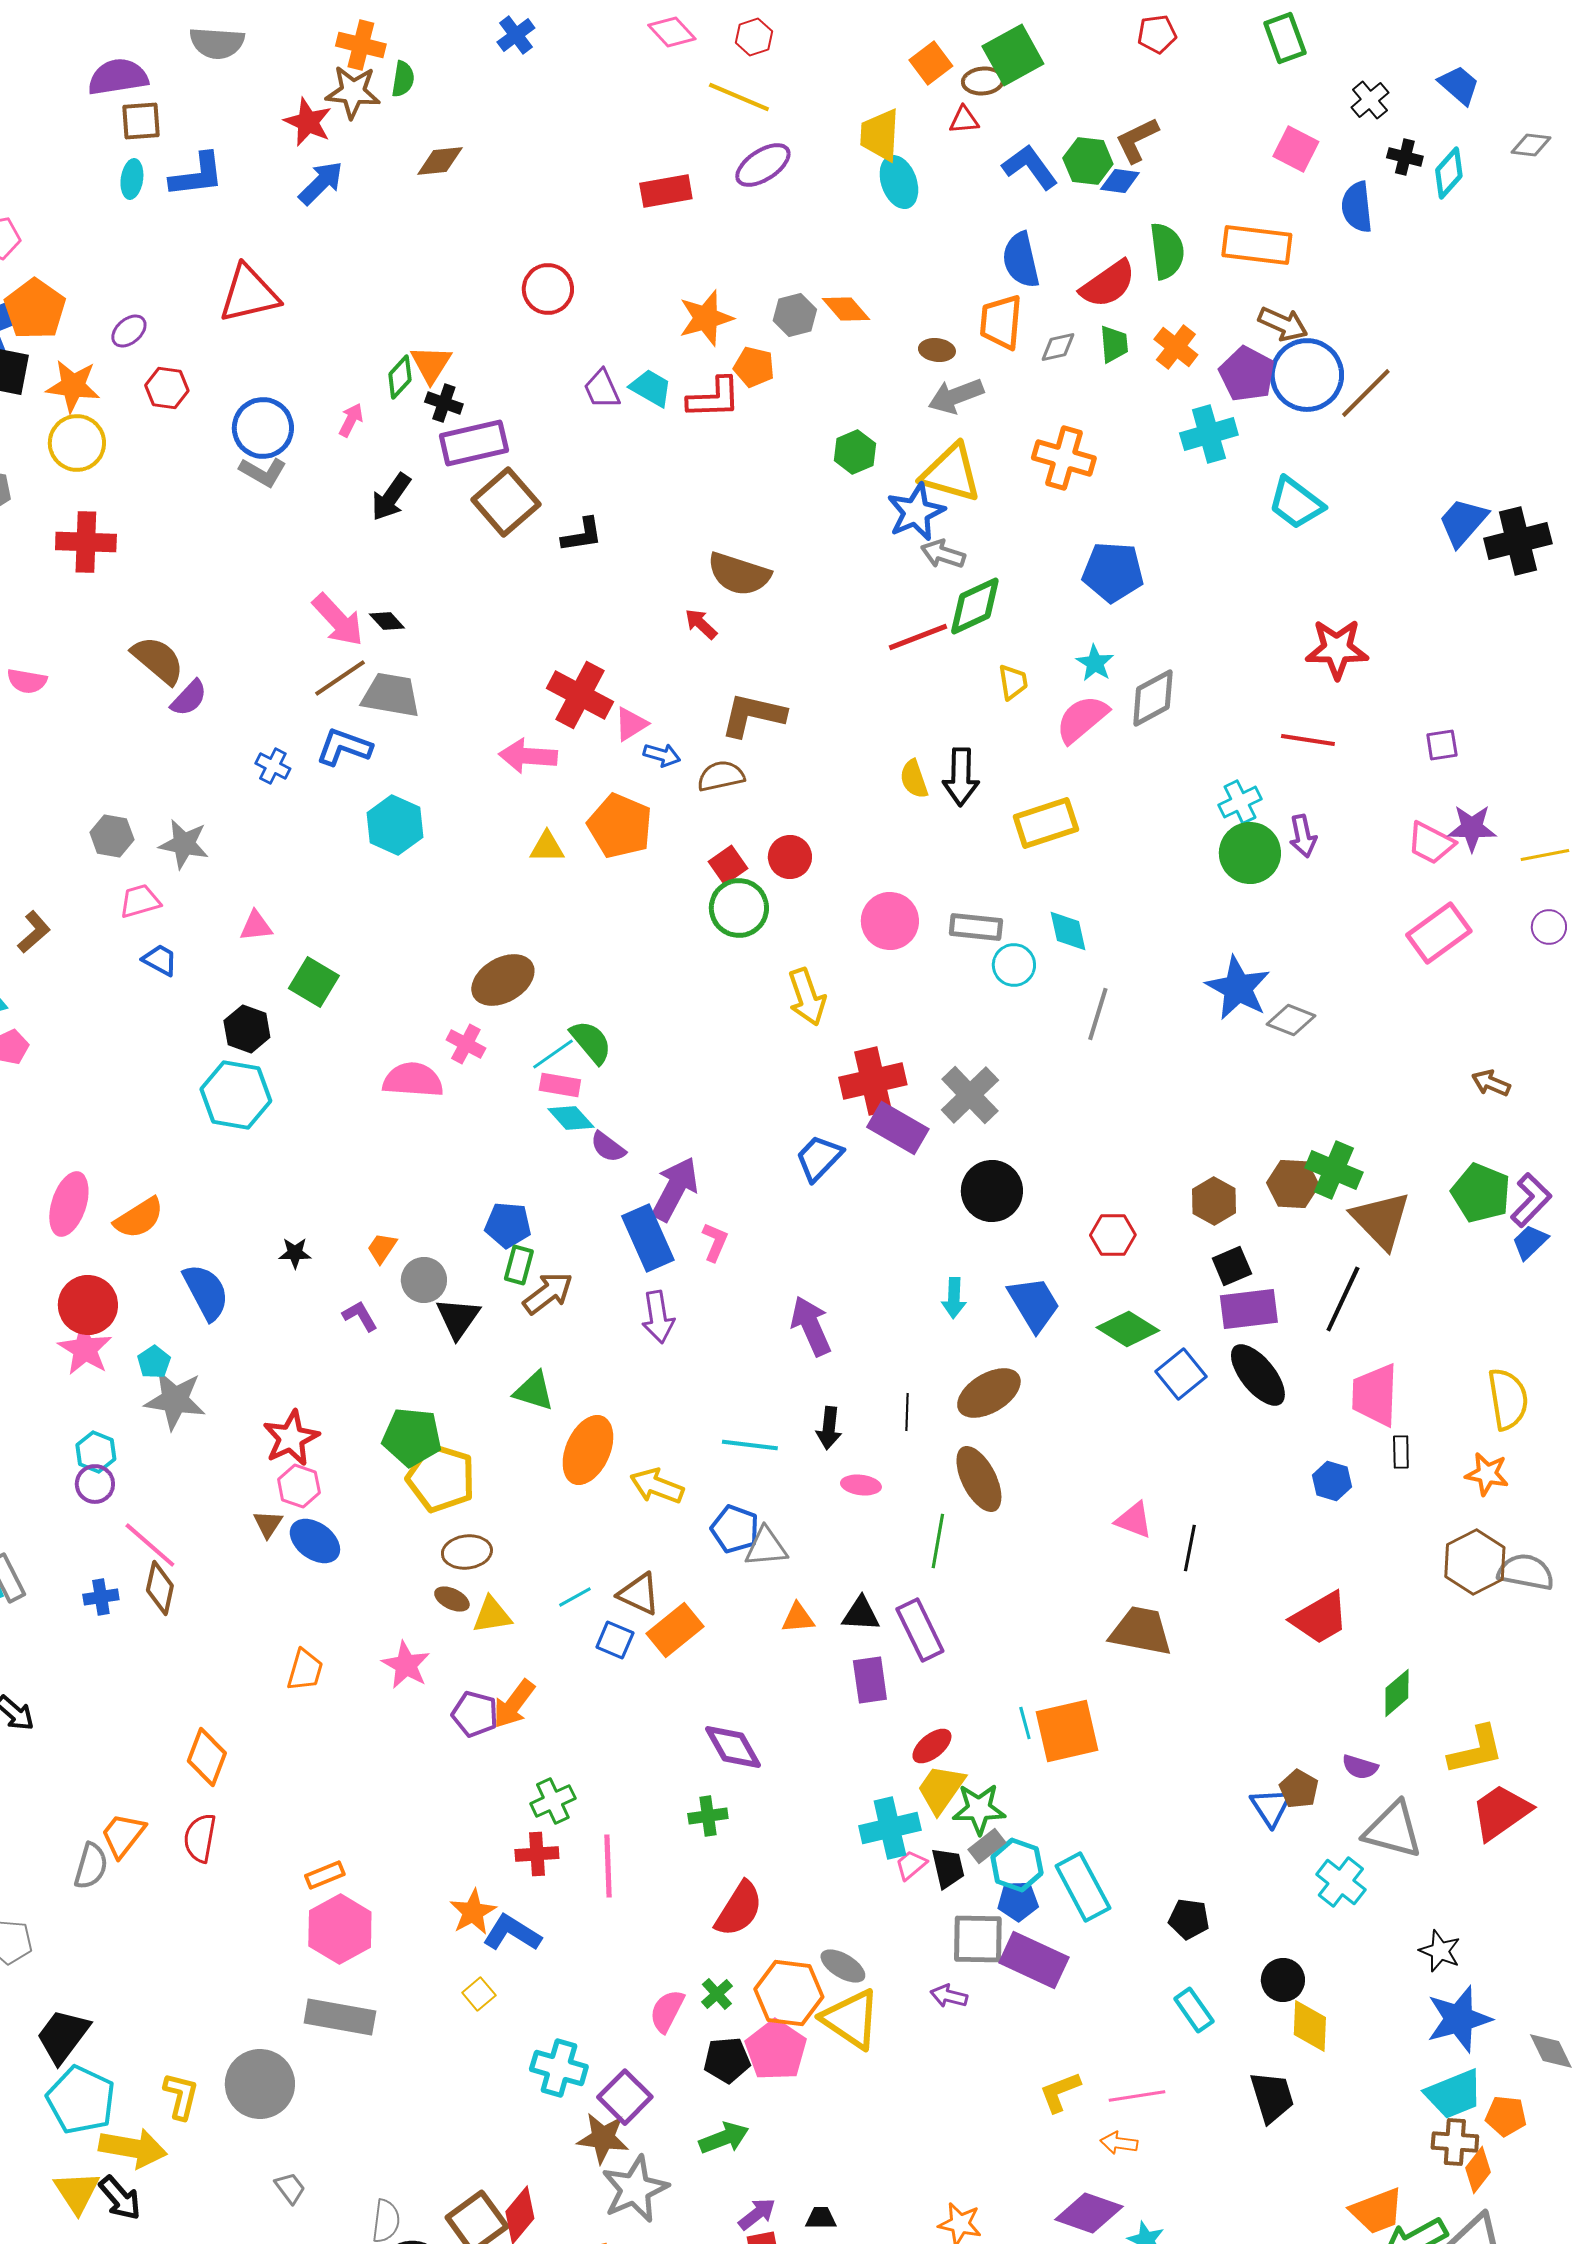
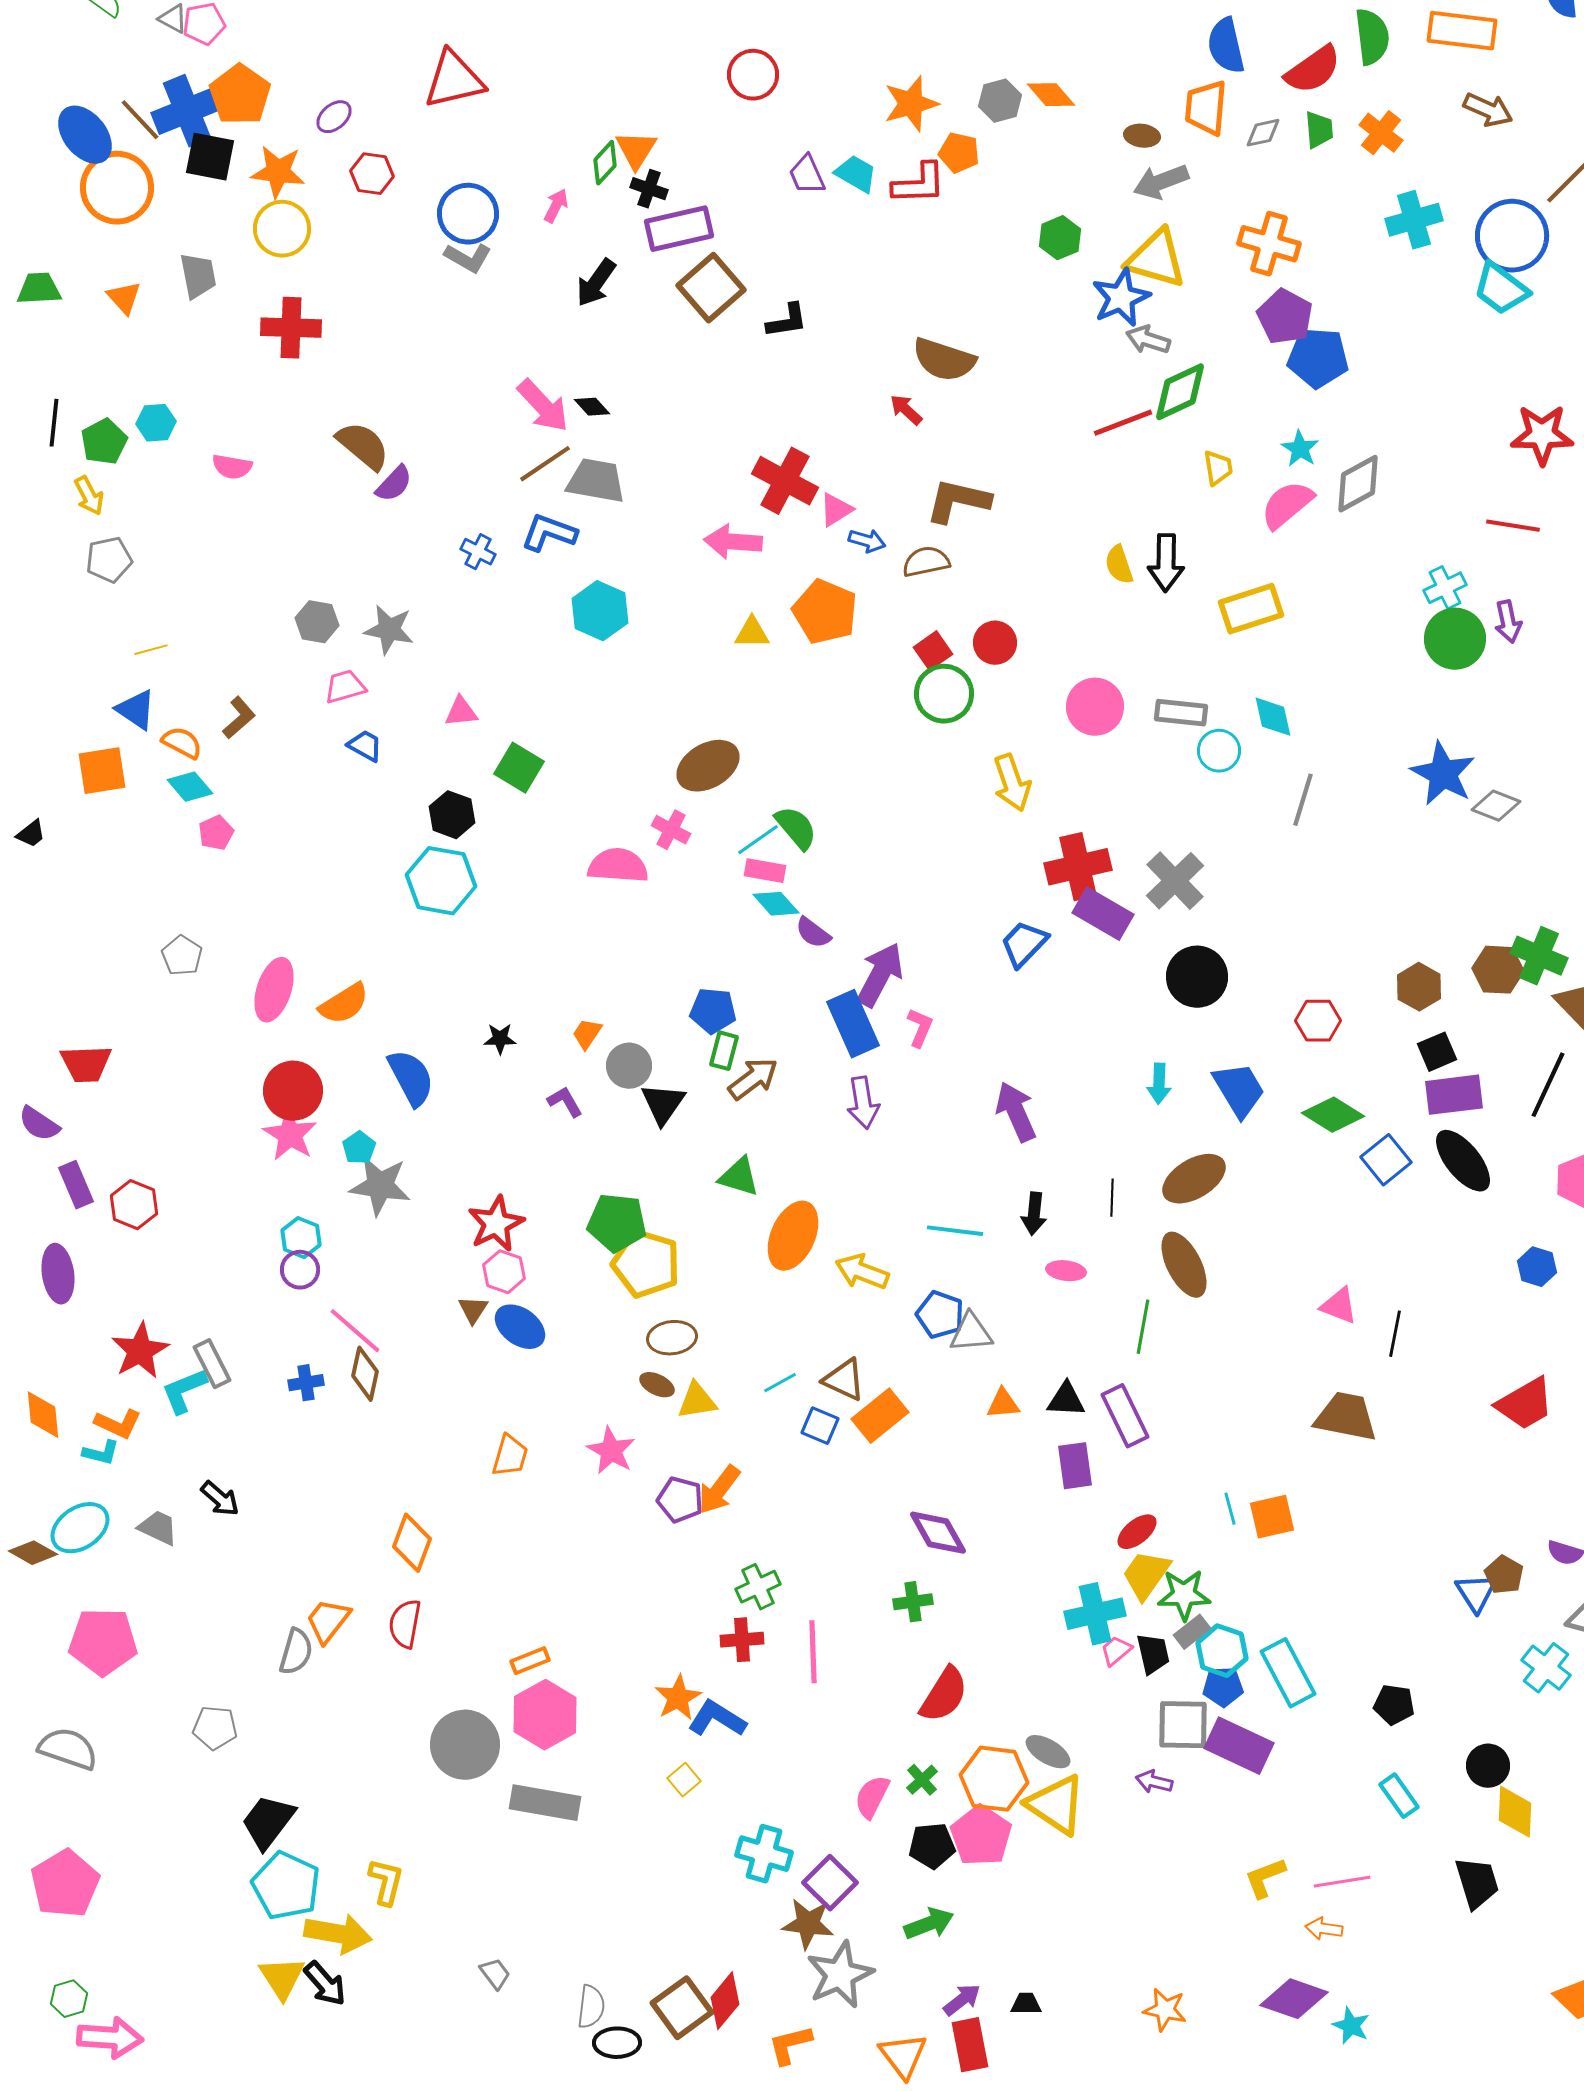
purple pentagon: (1247, 374) -> (1285, 317), moved
blue circle: (1307, 375) -> (1512, 236), moved
orange square: (1067, 1731) -> (1272, 1517), size x0.7
gray circle: (260, 2084) -> (465, 1745), moved

